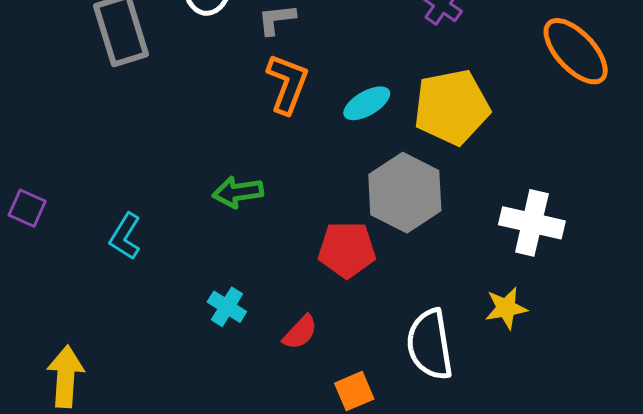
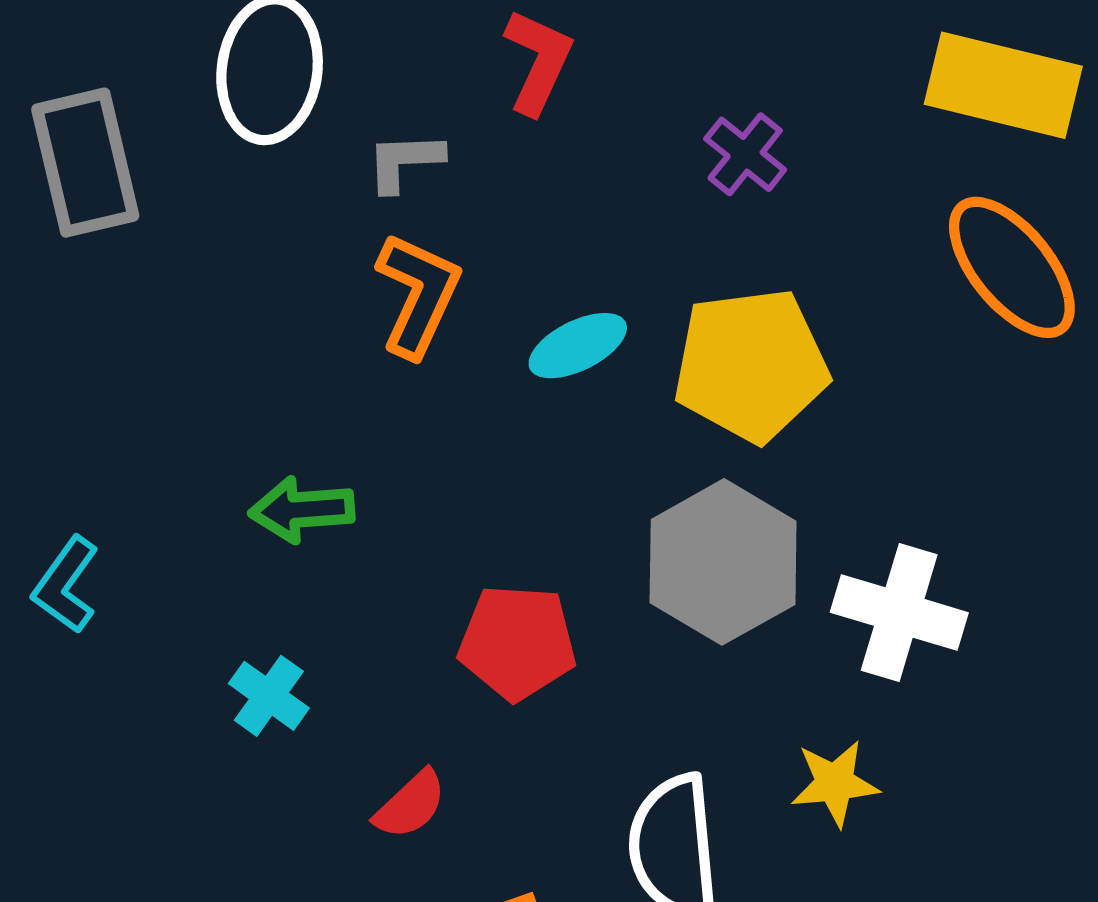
gray hexagon: (405, 193) -> (723, 562), moved
cyan cross: (227, 307) -> (269, 696), moved

